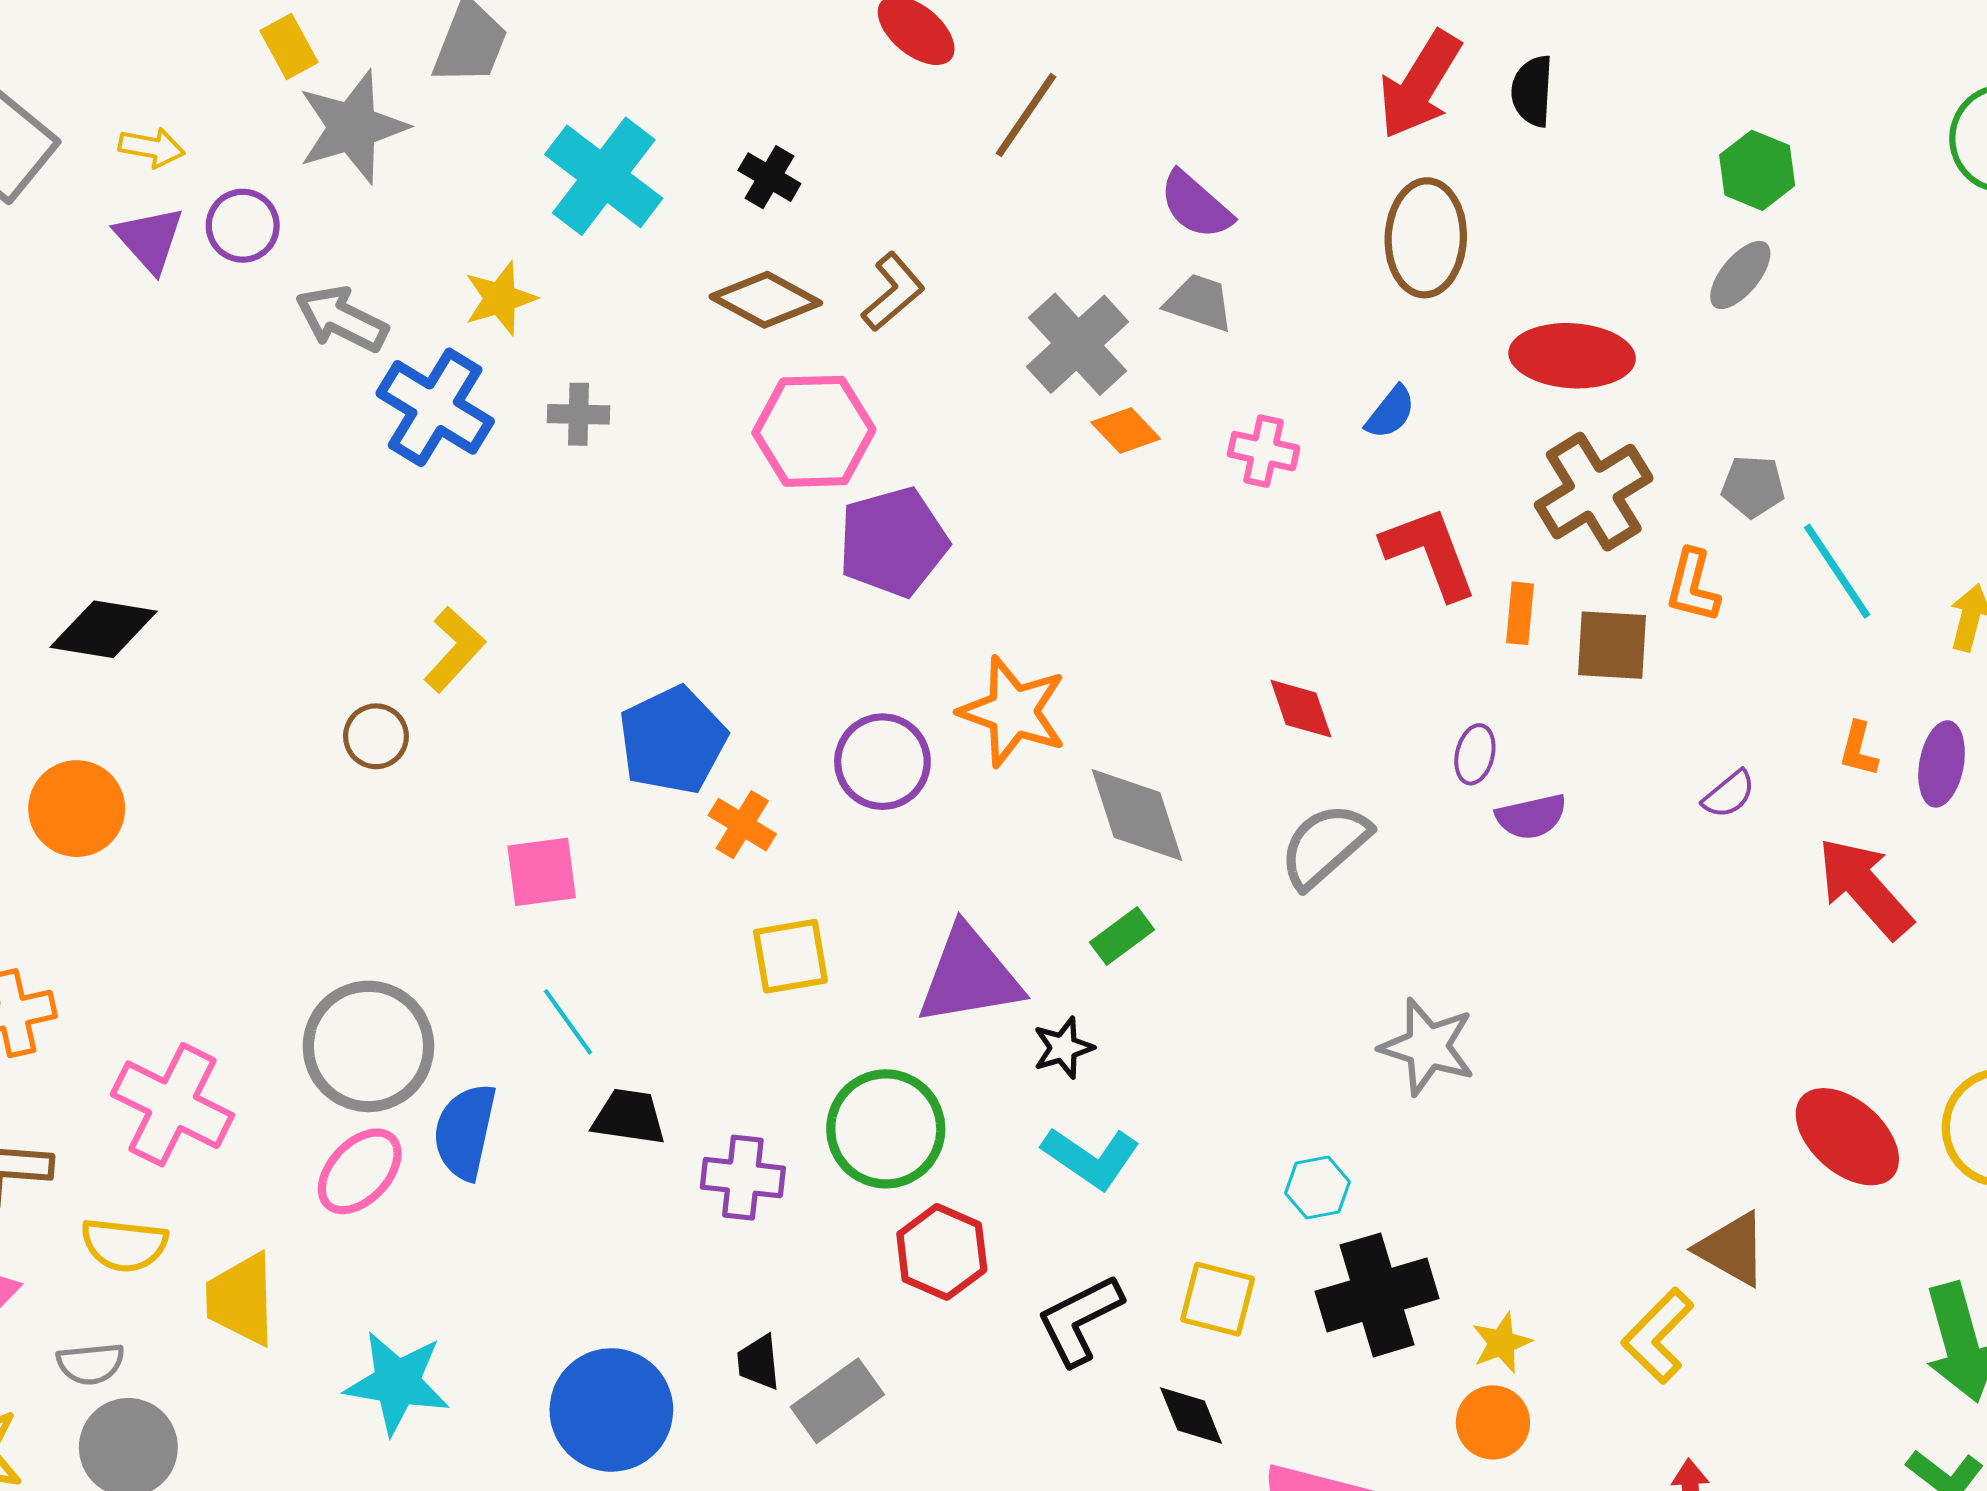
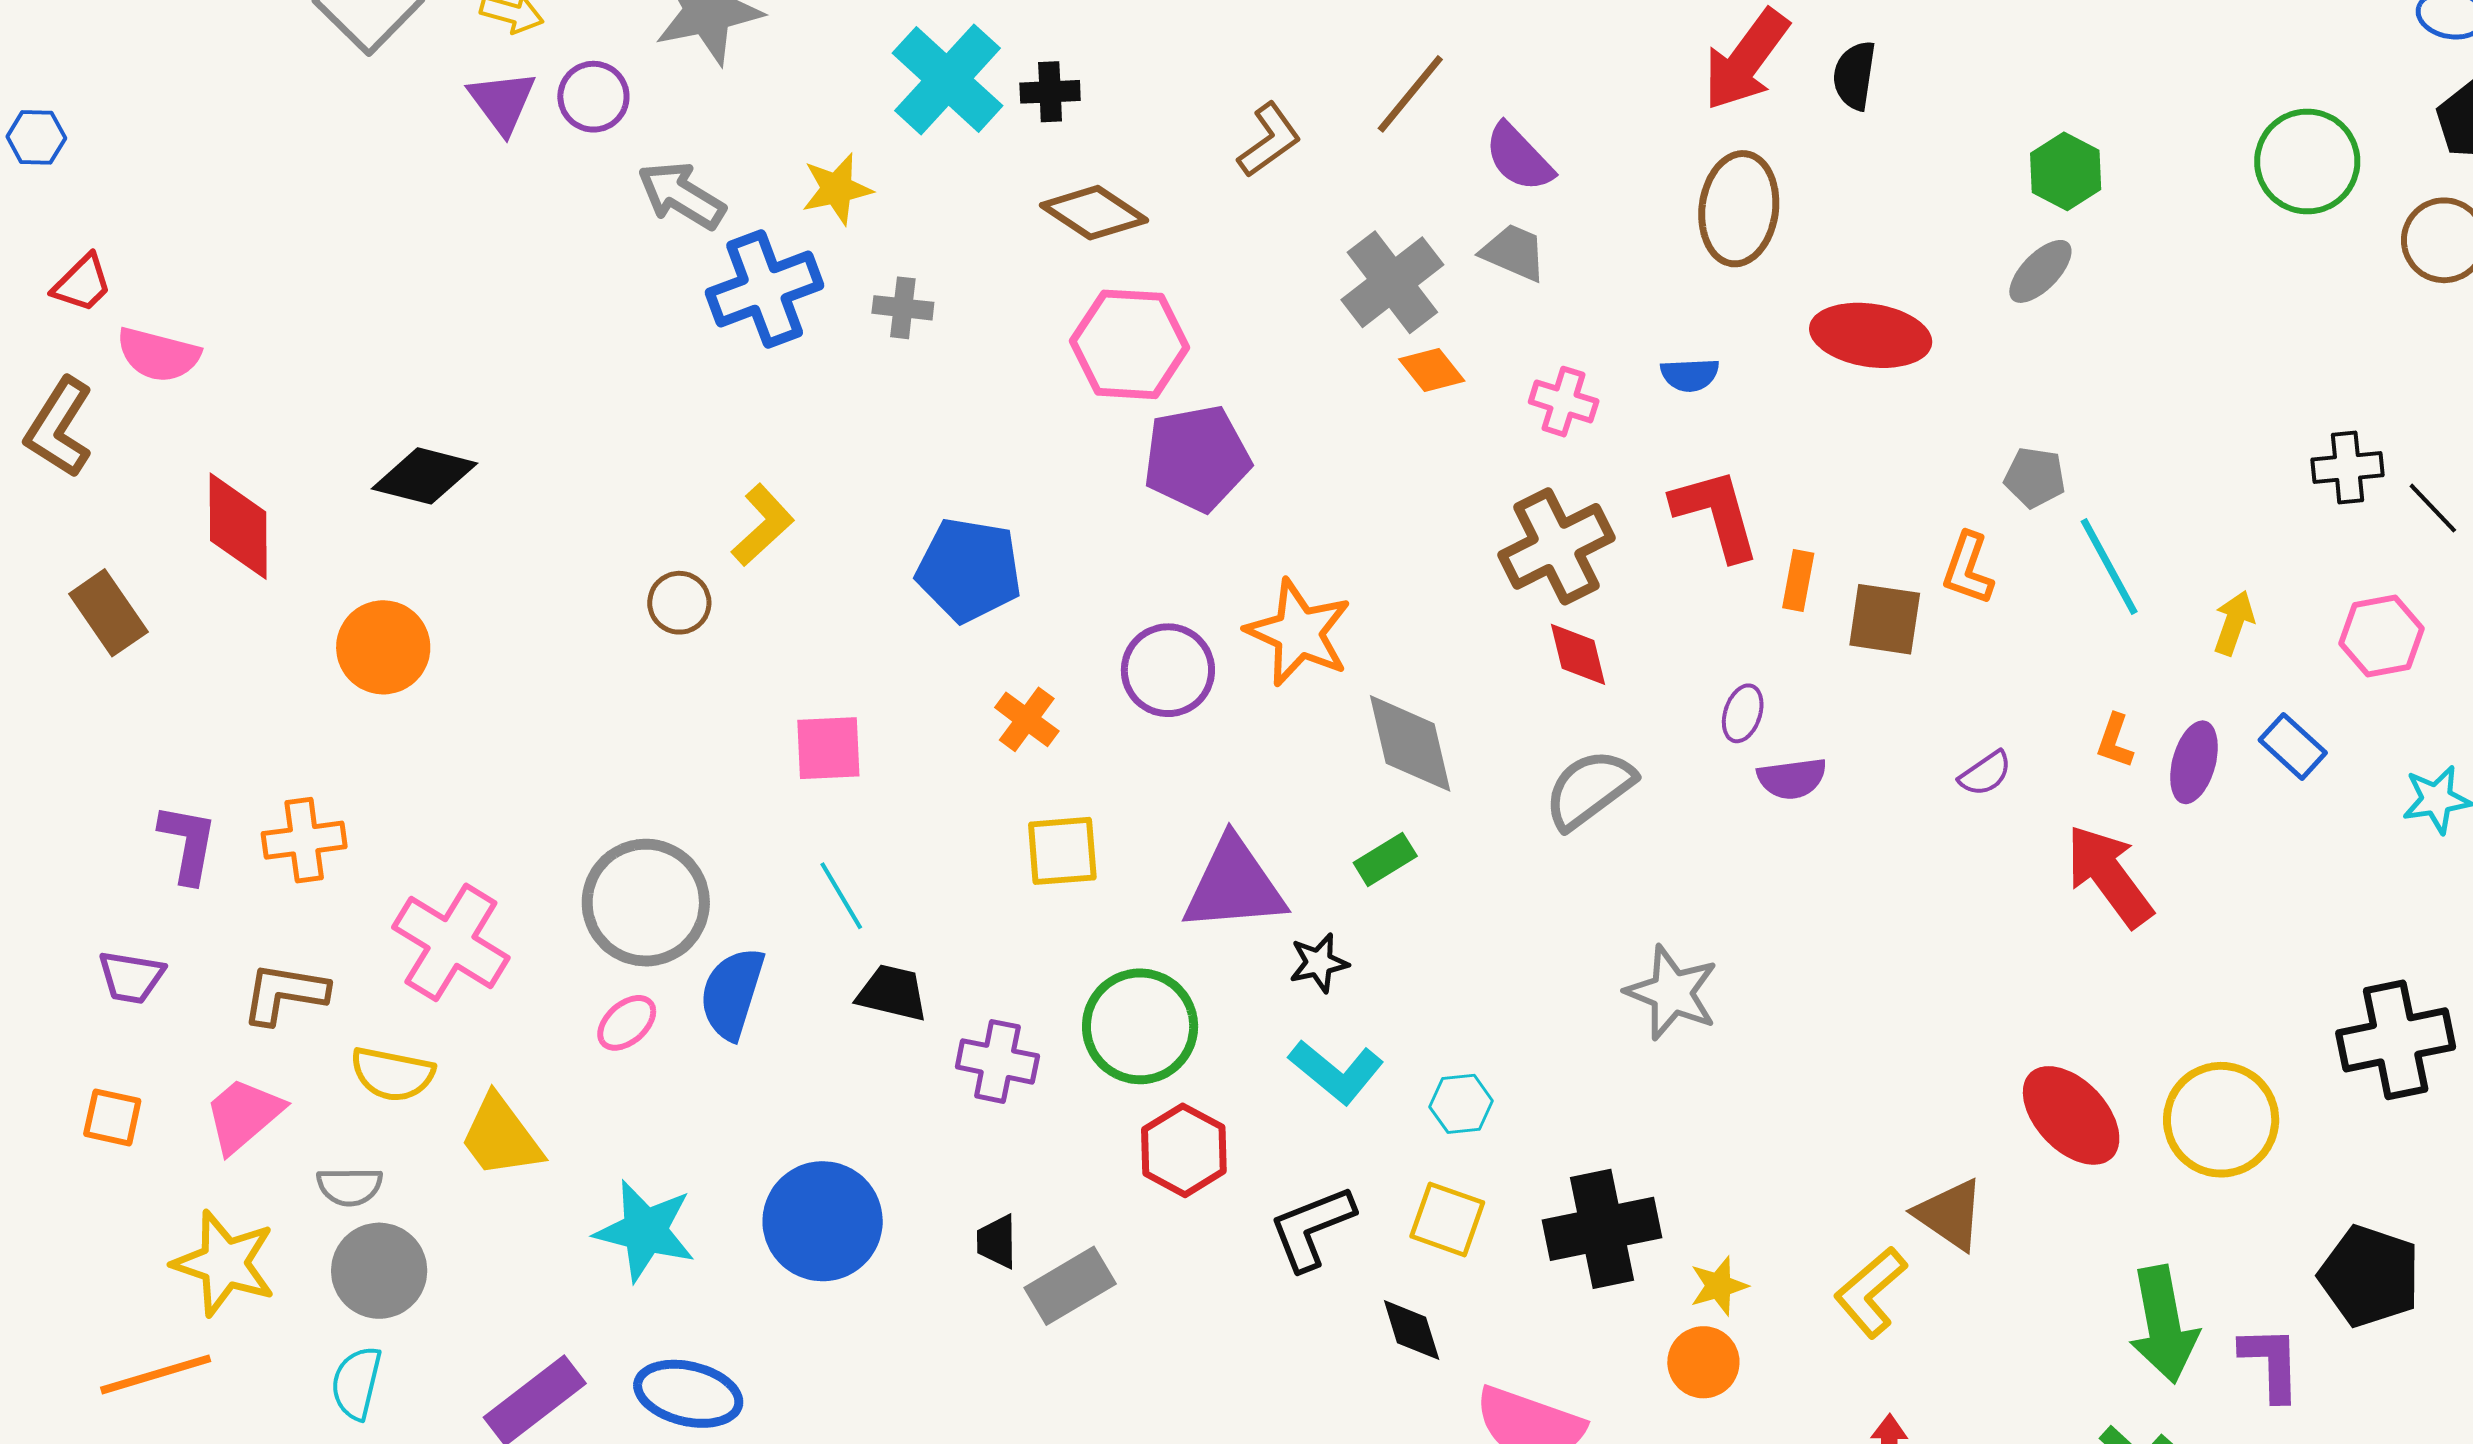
brown line: (1026, 115) -> (1410, 94), moved
black cross: (769, 177) -> (1050, 92), moved, turned -38
brown L-shape: (893, 292) -> (1269, 140), moved
blue cross: (435, 407) -> (765, 289), turned 33
blue semicircle: (1390, 412) -> (1690, 375), turned 44
brown cross: (1594, 492) -> (1556, 546), moved
blue pentagon: (673, 740) -> (969, 570), moved, turned 30
pink ellipse: (360, 1171) -> (627, 1023), size x0.7
cyan hexagon: (1318, 1188) -> (1461, 1104), moved
yellow trapezoid: (241, 1299) -> (501, 1137), turned -40
blue circle: (611, 1410) -> (823, 1221), moved

